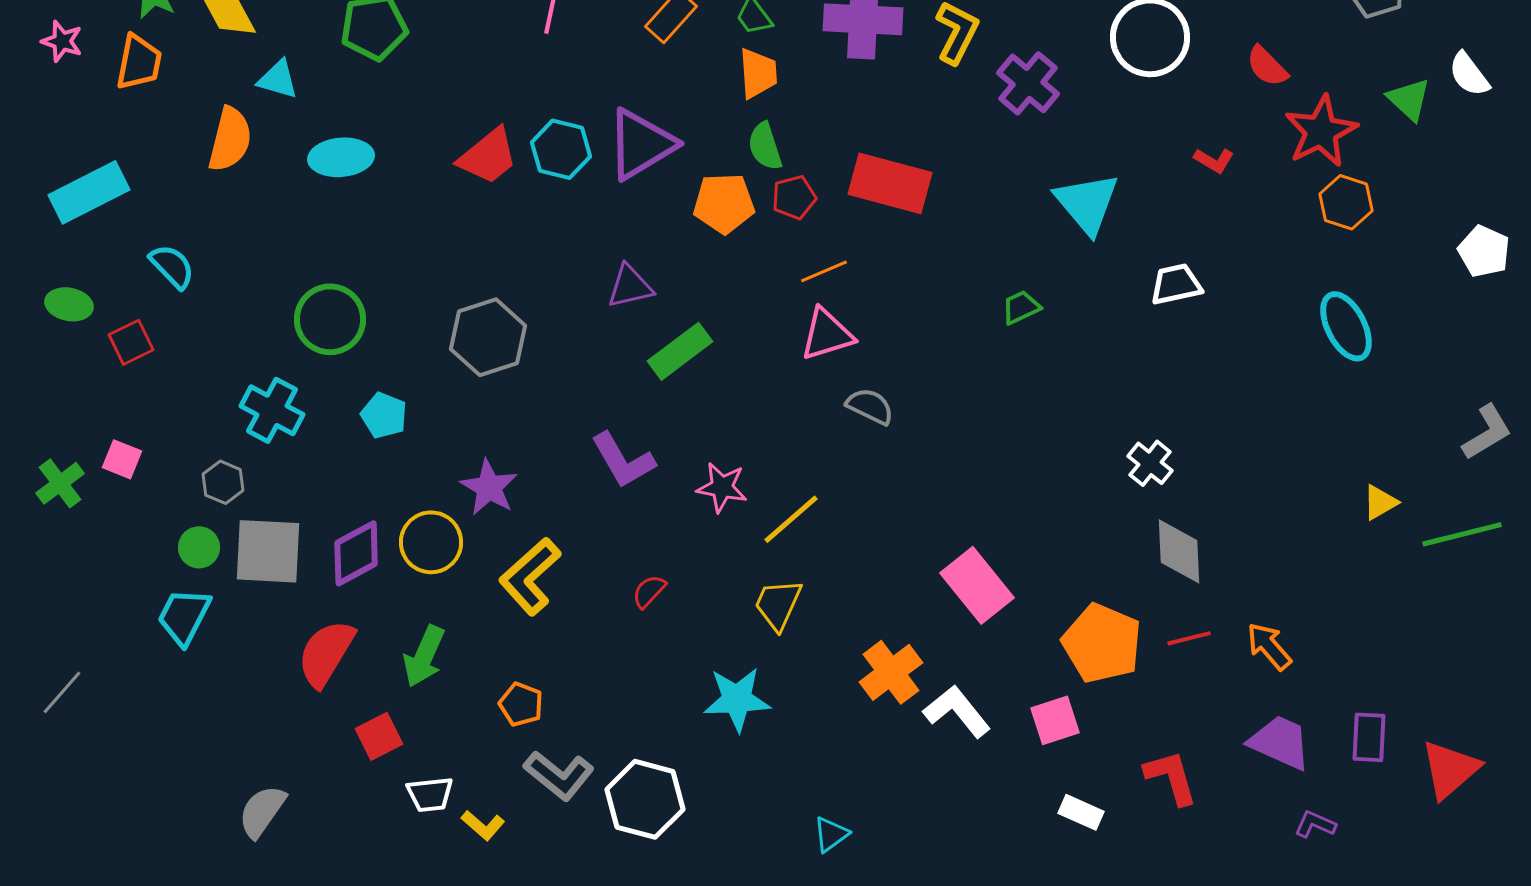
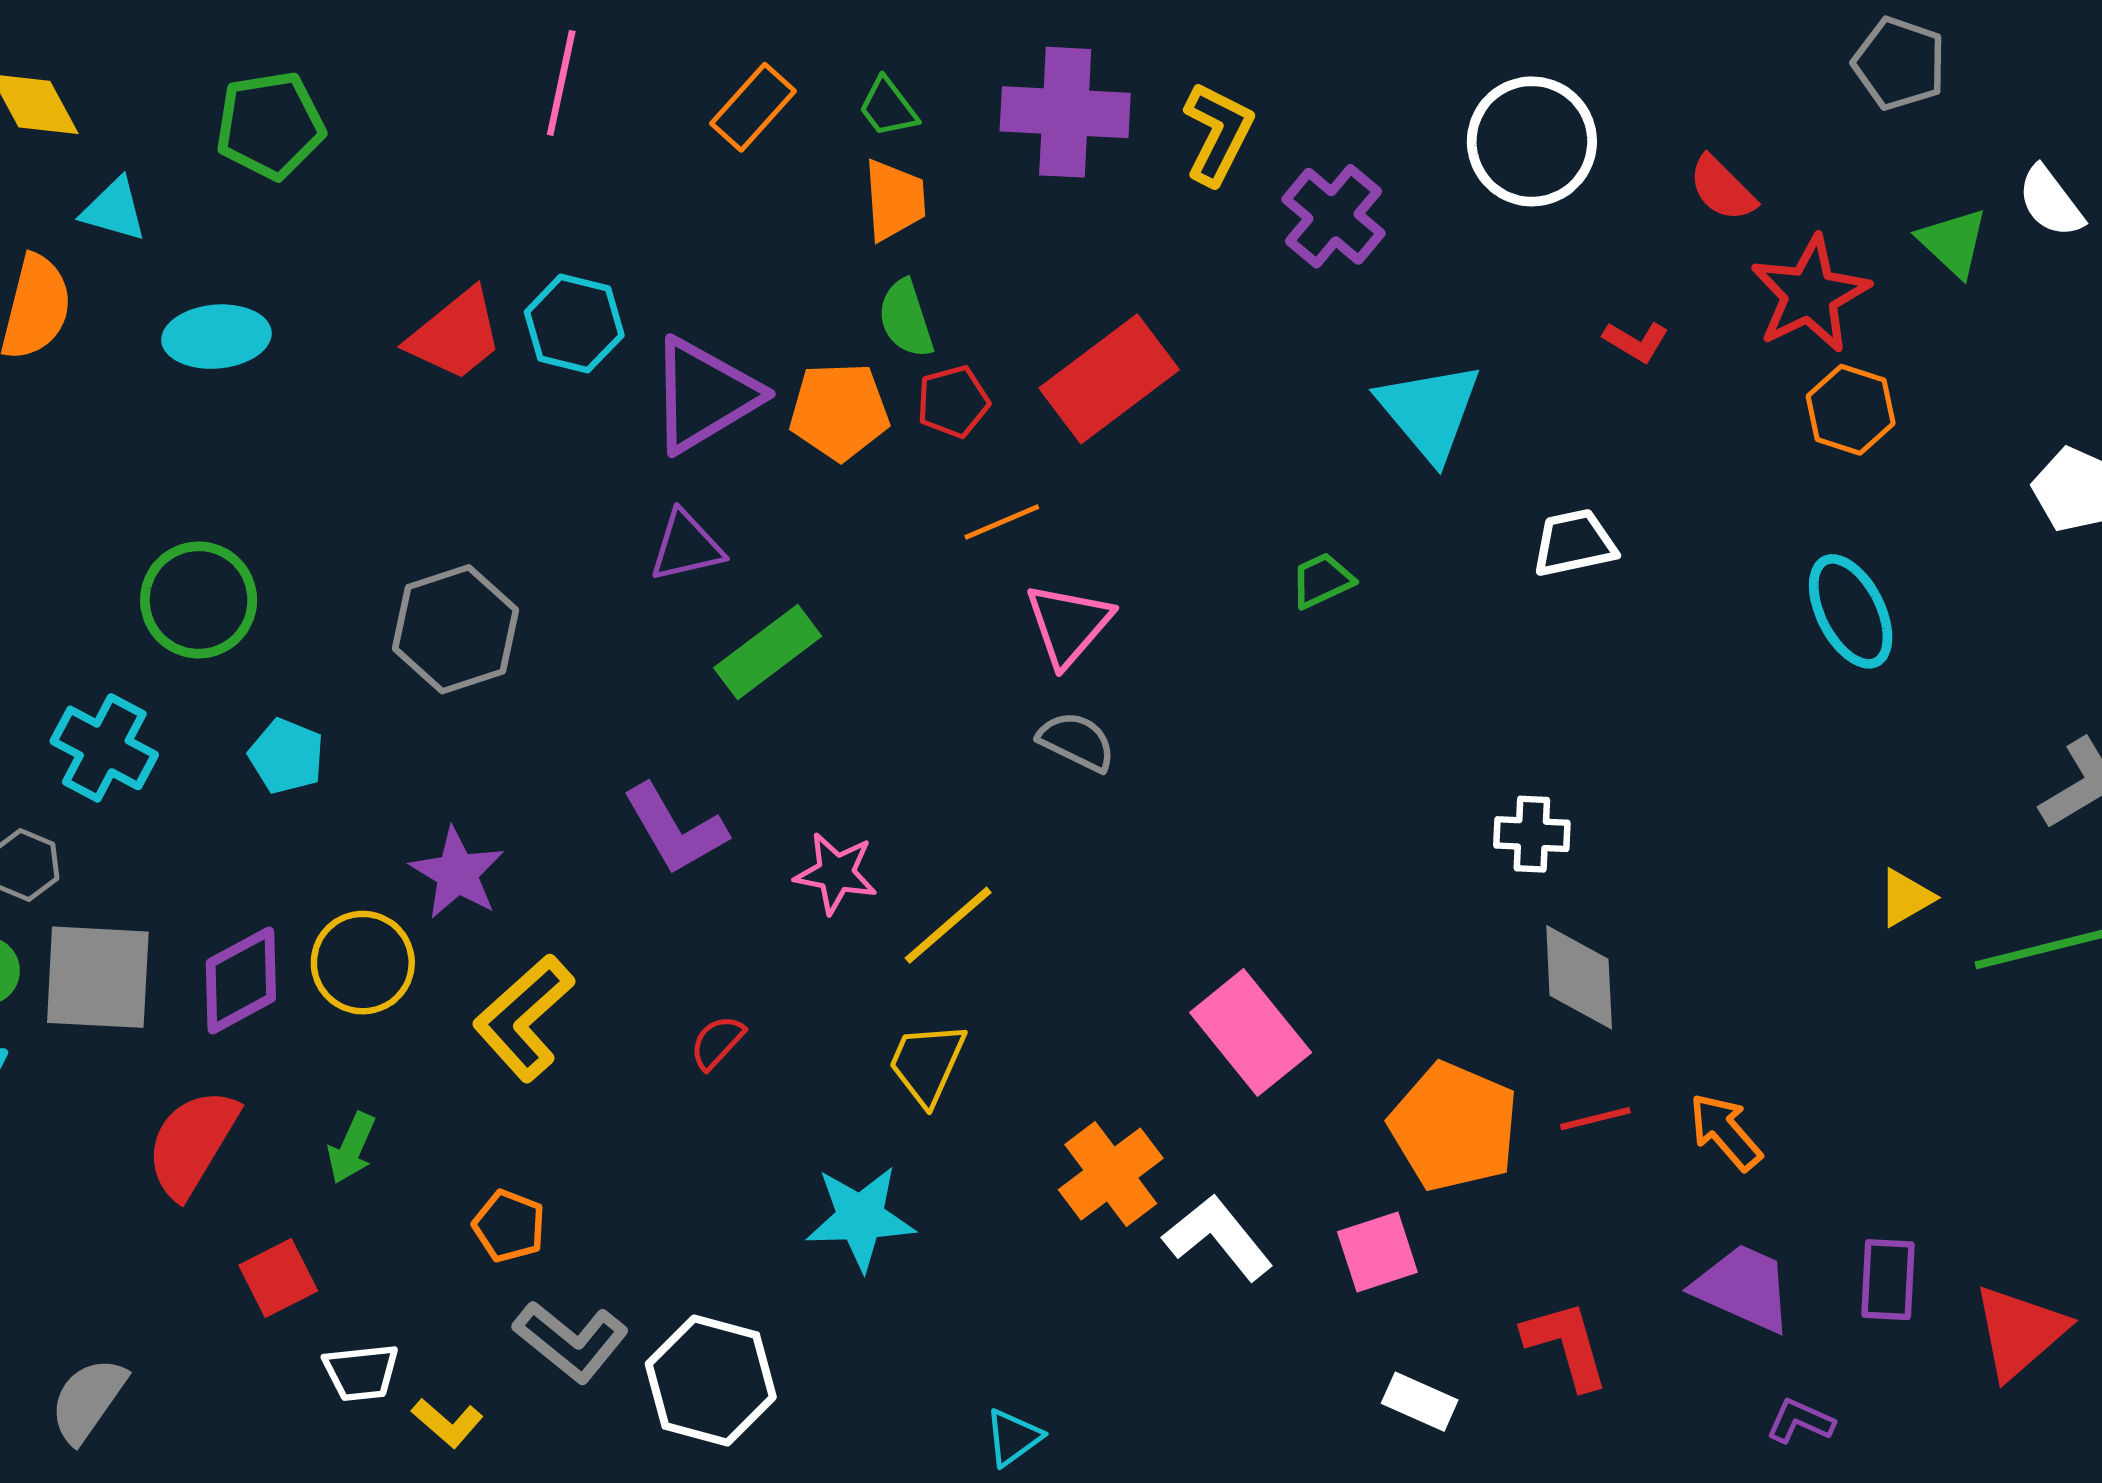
purple triangle: (641, 144) -> (704, 395), moved
red rectangle: (890, 183) -> (1109, 379), turned -52
pink triangle: (827, 334) -> (1068, 624), moved, turned -32
white cross: (1150, 463) -> (1532, 834), turned -36
green arrow: (424, 656) -> (351, 1148), size x0.7

